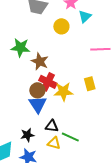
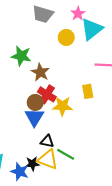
cyan triangle: (85, 17) -> (92, 29), size x1.6
yellow rectangle: (90, 84) -> (88, 91), moved
black star: (27, 135) -> (32, 164), moved
yellow triangle: (54, 143) -> (48, 159), size x1.5

